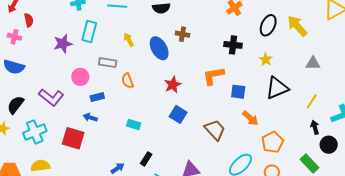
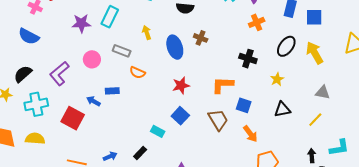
orange semicircle: (128, 81) -> (137, 73), turned -56
black triangle: (277, 88) -> (282, 109), size x0.7
purple L-shape: (51, 97) -> (59, 74), turned 90
blue rectangle: (97, 97) -> (112, 91), moved
yellow line: (312, 101) -> (315, 120), moved
cyan rectangle: (134, 124) -> (158, 131), moved
brown trapezoid: (215, 130) -> (218, 120), moved

